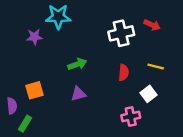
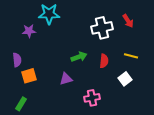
red arrow: (152, 25) -> (128, 21), turned 32
green arrow: (77, 64) -> (79, 57), moved
purple semicircle: (12, 106) -> (17, 60), moved
pink cross: (131, 116) -> (92, 98), moved

